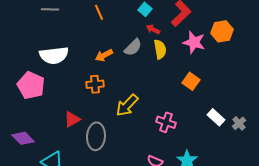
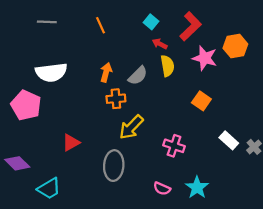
gray semicircle: (133, 47) -> (138, 76), moved
orange arrow: (104, 55) -> (106, 72), turned 132
orange cross: (95, 84) -> (116, 99), moved
gray ellipse: (96, 136) -> (114, 166), moved

